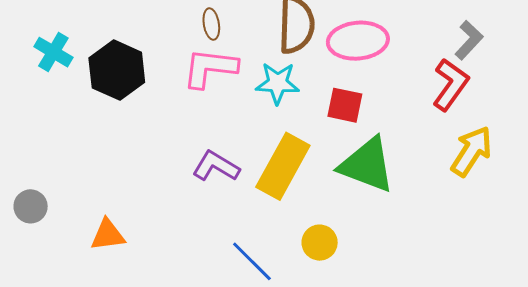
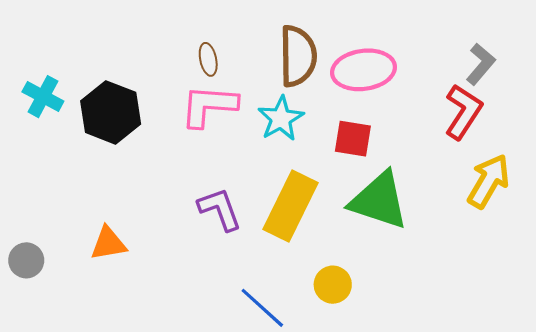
cyan star: (278, 83) -> (281, 119), turned -30
purple L-shape: (216, 166) -> (220, 209), turned 42
orange triangle: (108, 235) -> (108, 243), moved

